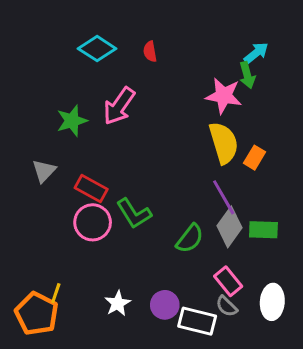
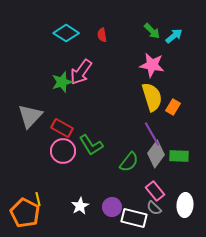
green arrow: (247, 75) -> (152, 31), moved, turned -30
green star: (72, 121) -> (62, 82), moved
gray triangle: (44, 171) -> (30, 116), size x1.5
yellow line: (56, 293) -> (38, 199), turned -32

